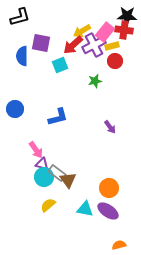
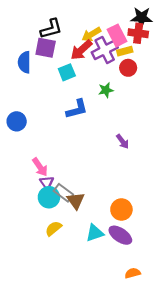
black L-shape: (20, 17) -> (51, 29), moved
pink rectangle: (105, 32) -> (117, 35), turned -66
blue L-shape: (58, 117) -> (77, 109), moved
purple triangle: (42, 164) -> (47, 183), turned 40
cyan triangle: (85, 209) -> (95, 233), turned -30

